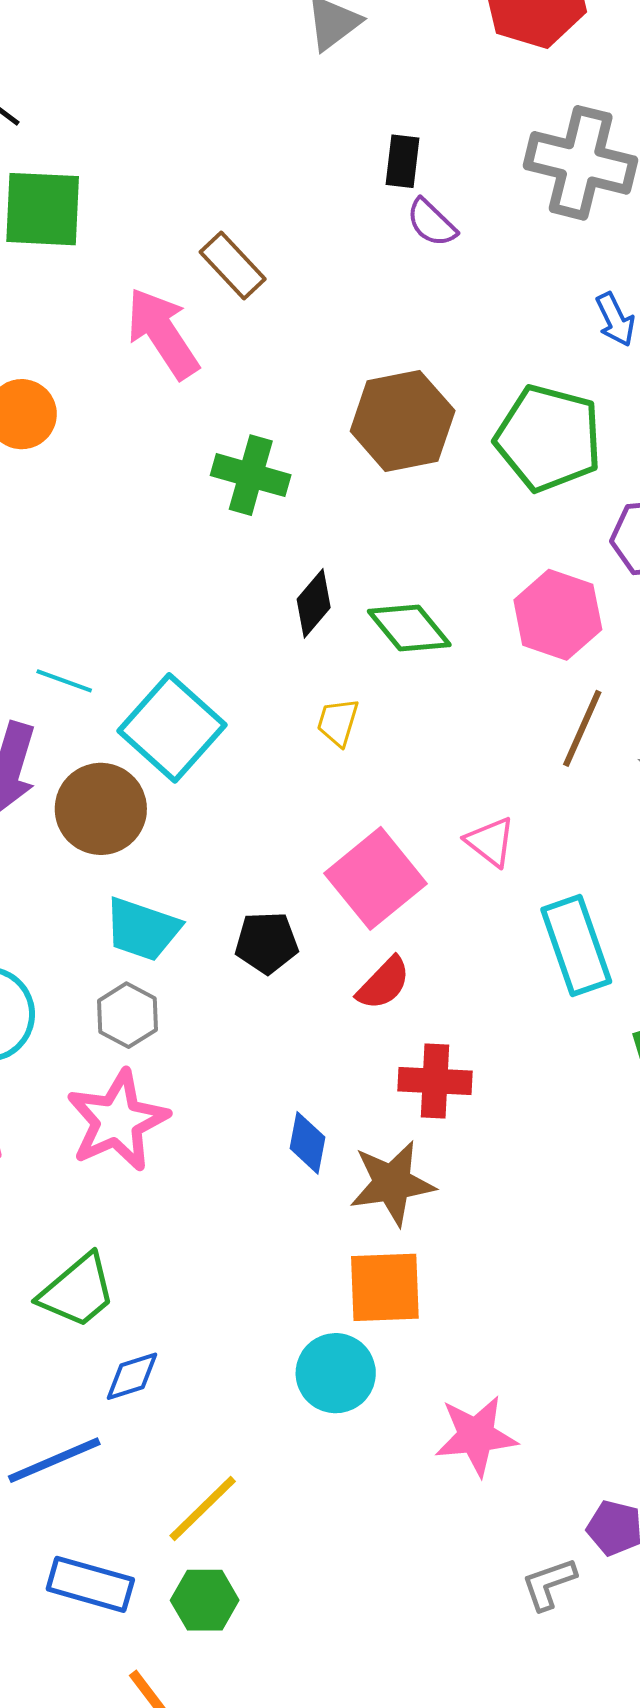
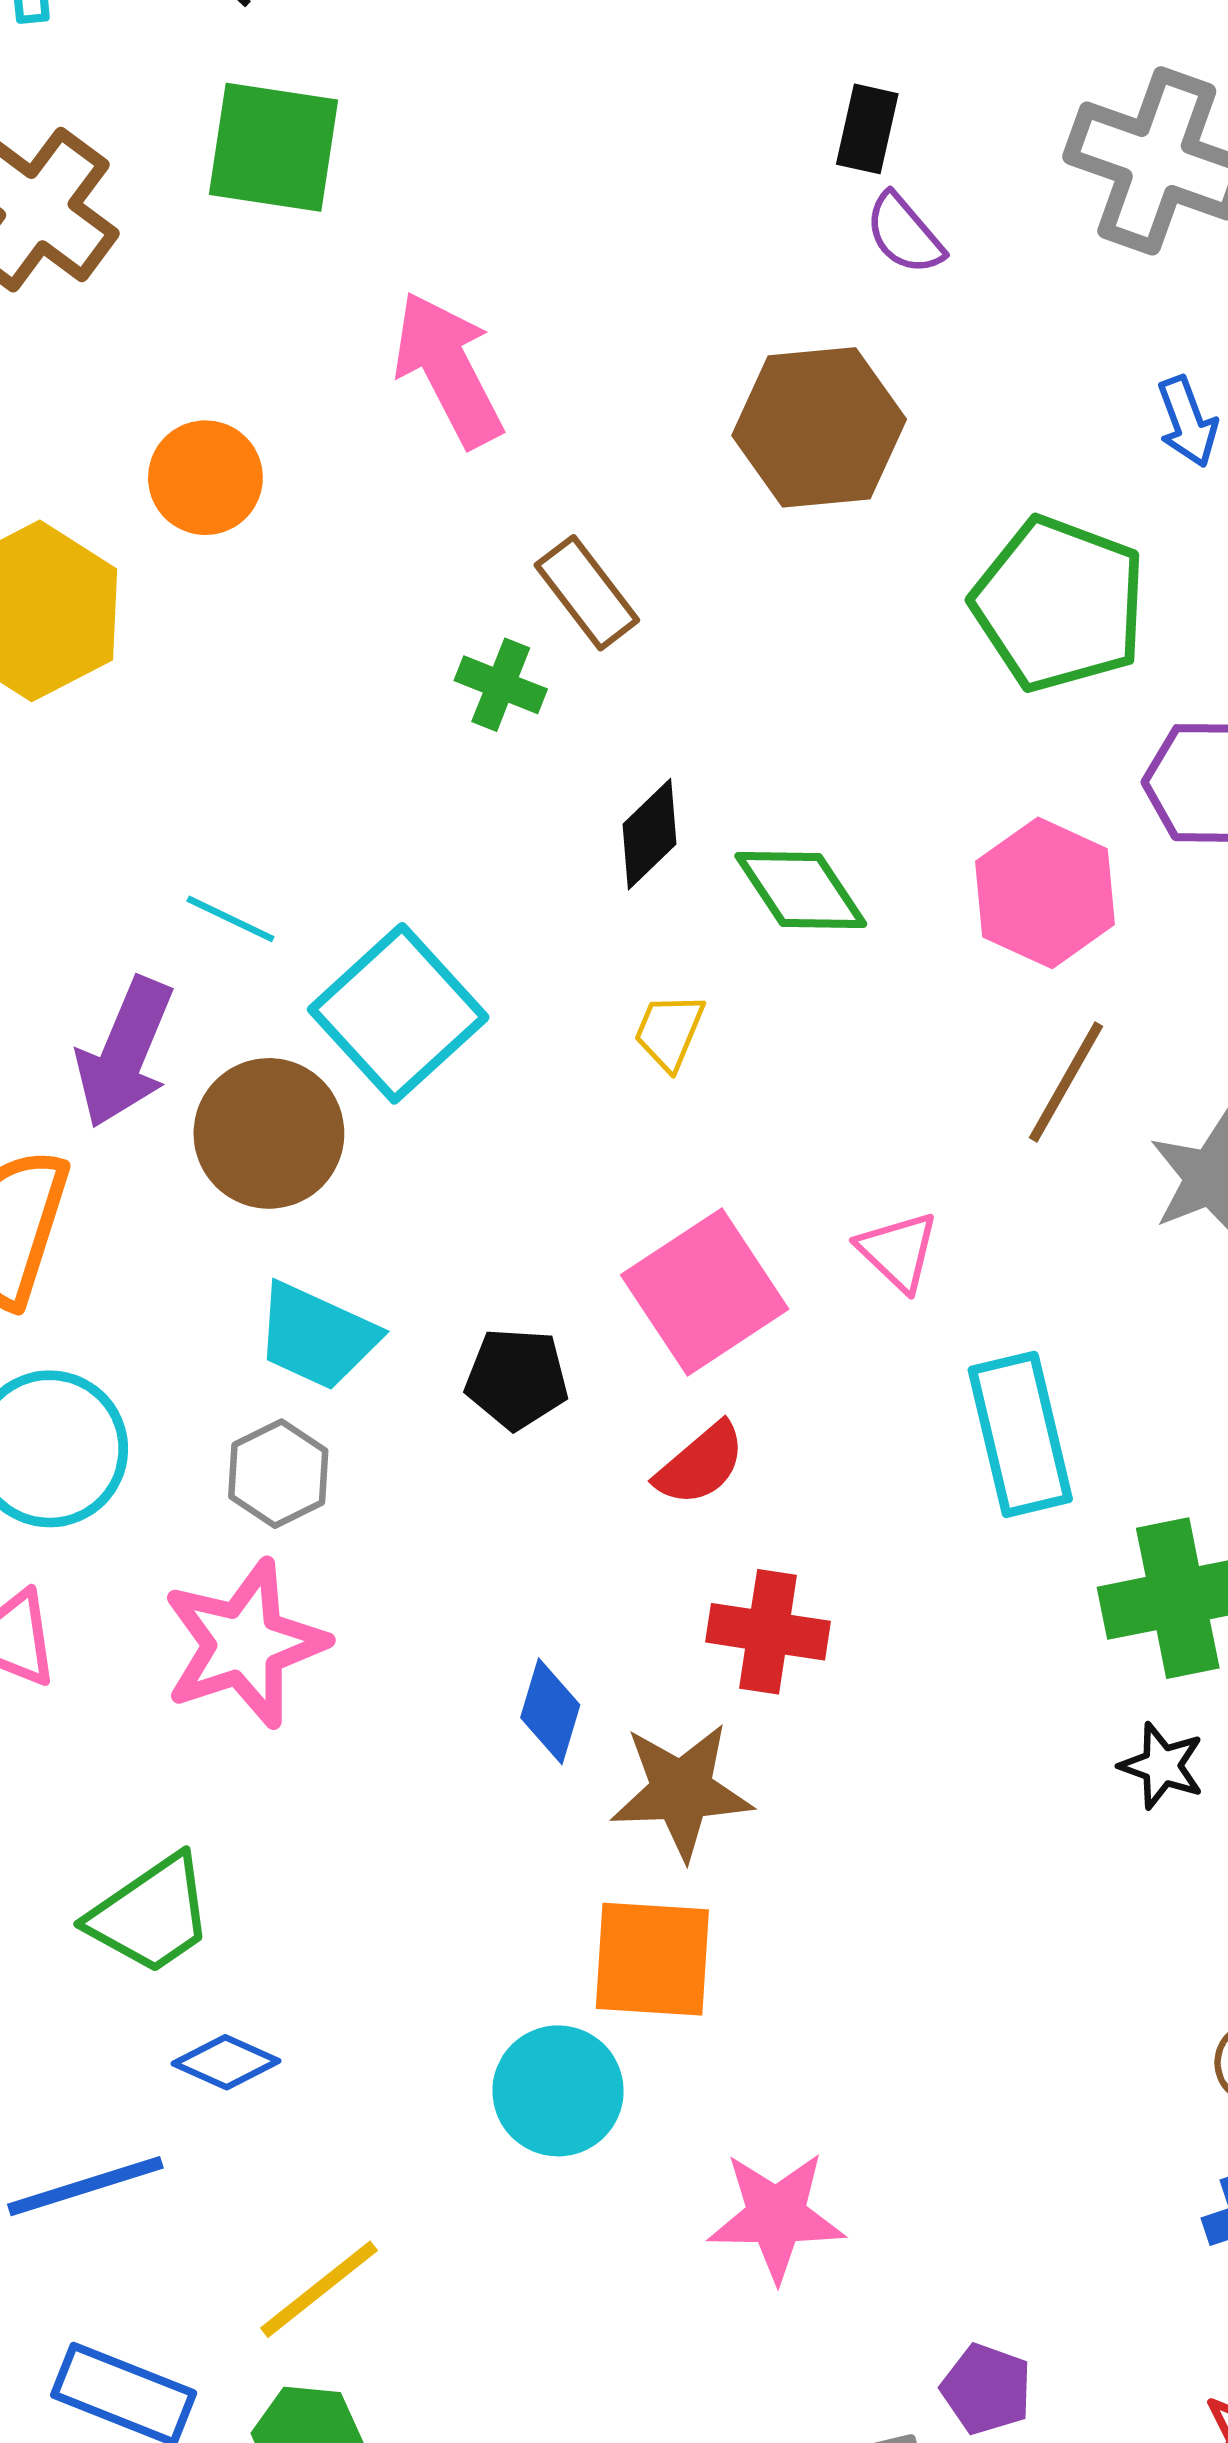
brown rectangle: (233, 266) -> (587, 593), moved
brown hexagon: (403, 421) -> (819, 427), moved
green cross: (251, 475) -> (501, 685), moved, size x0.7
blue diamond: (132, 1376) -> (226, 2062), turned 36

